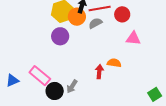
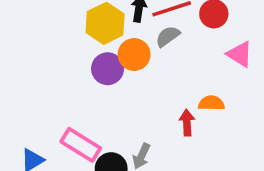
orange circle: (77, 17) -> (134, 55), moved
pink triangle: (133, 38) -> (240, 54), turned 35

